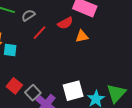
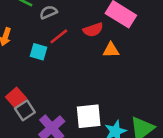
cyan square: (10, 50) -> (39, 52), moved
gray square: (33, 93) -> (25, 110), moved

